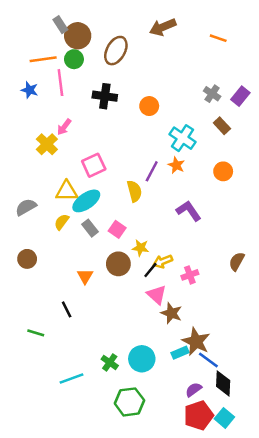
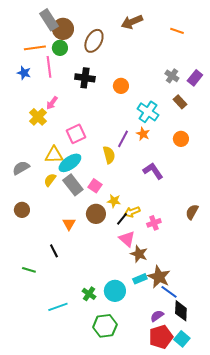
gray rectangle: (60, 25) -> (49, 20), size x1.5
gray rectangle: (90, 228) -> (73, 185), size x1.5
cyan rectangle: (180, 353) -> (140, 279), moved

